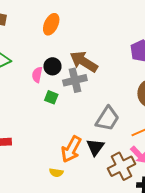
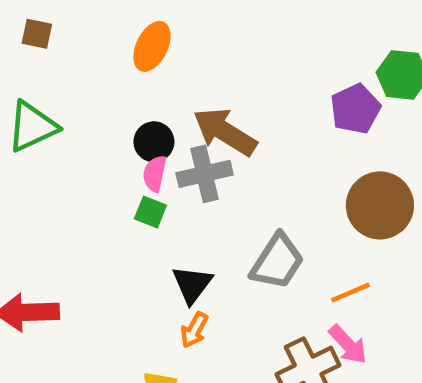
pink semicircle: (37, 75) -> (155, 174), moved
black triangle: (95, 147) -> (192, 284), moved
orange arrow: (71, 149) -> (194, 330), size x0.6

